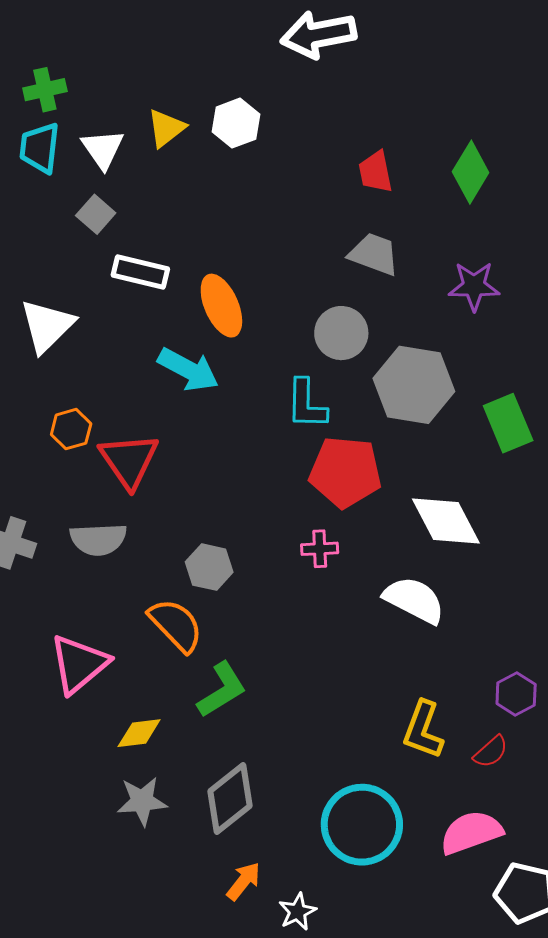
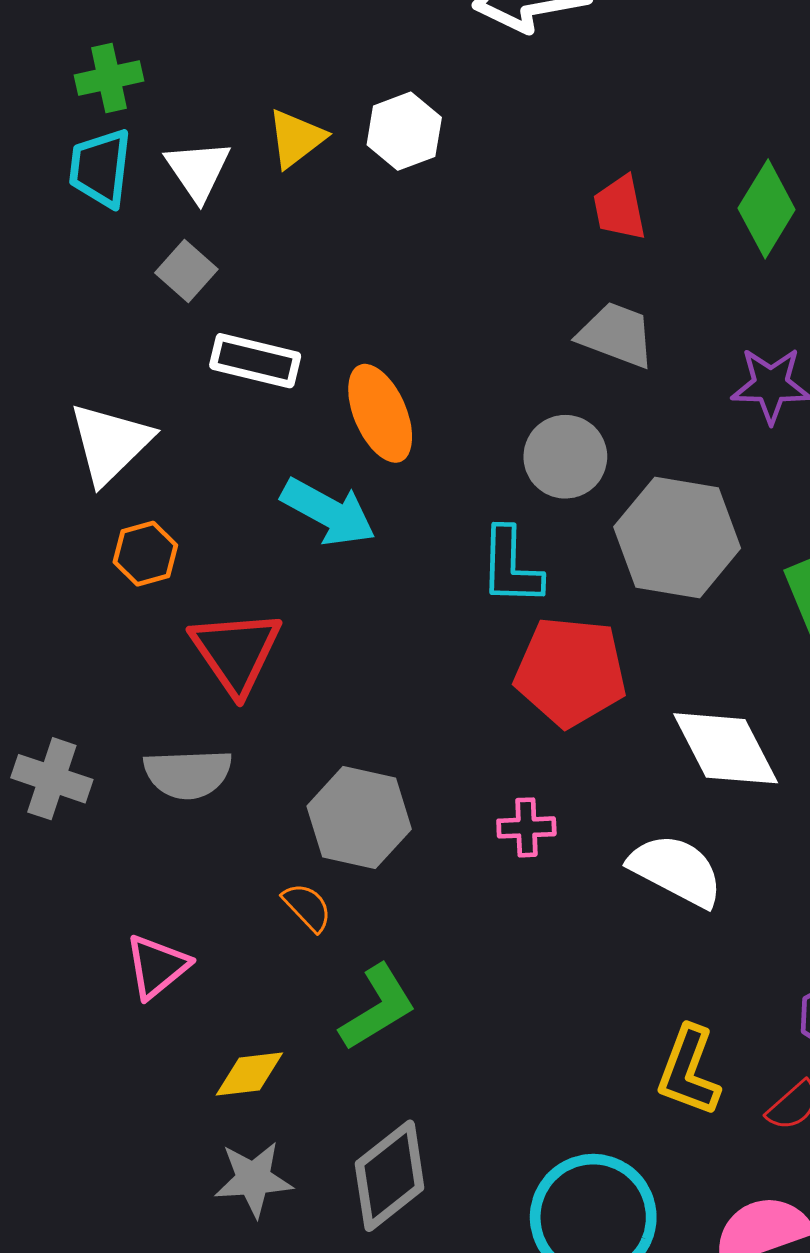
orange hexagon: (71, 429) -> (145, 554), moved
pink cross: (320, 549) -> (526, 827), moved
gray hexagon: (209, 567) -> (359, 818), size x1.4
orange semicircle: (176, 625) -> (307, 907), size x0.6
pink triangle: (79, 664) -> (157, 966), size x0.7

